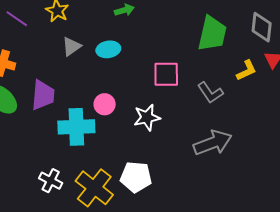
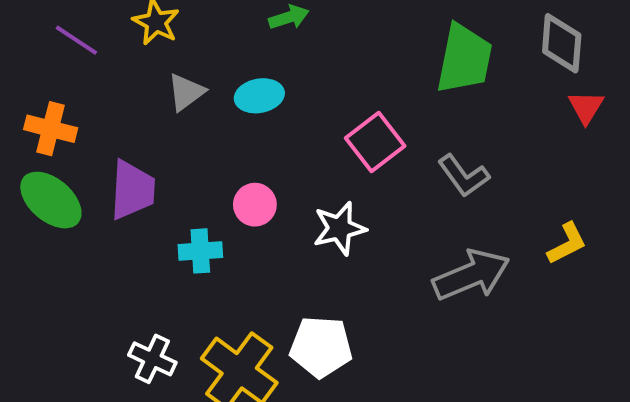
yellow L-shape: (246, 70) -> (567, 243), moved
pink square: (166, 74) -> (375, 142), turned -36
cyan cross: (76, 127) -> (200, 251), size x0.6

